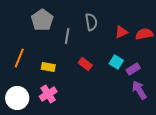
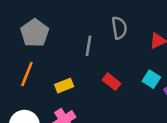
gray pentagon: (42, 20) -> (35, 33), moved
yellow rectangle: (48, 67) -> (64, 86), turned -32

